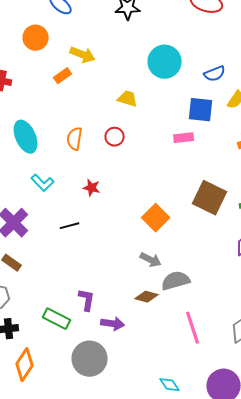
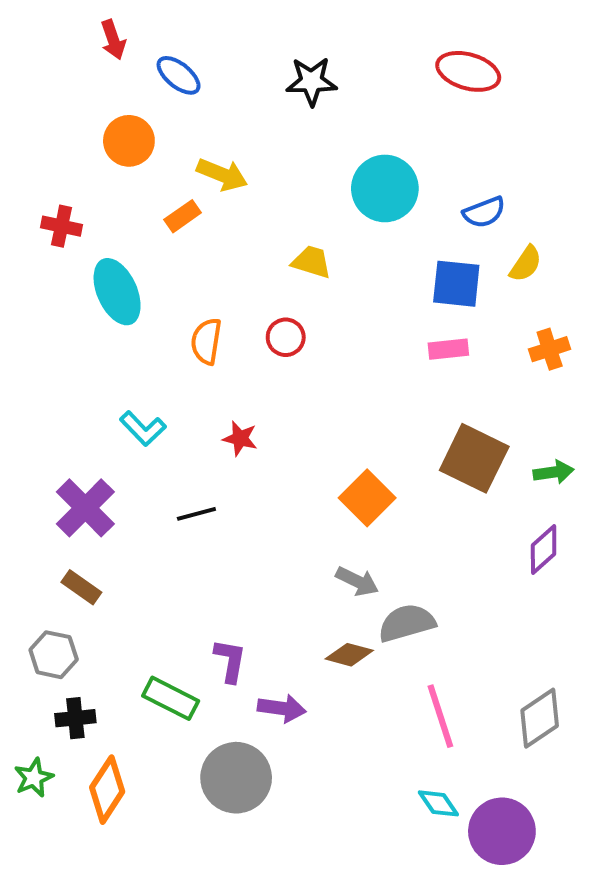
cyan ellipse: (26, 137) -> (117, 292), moved
pink rectangle: (184, 138) -> (448, 349), moved
cyan diamond: (170, 385) -> (438, 803), moved

